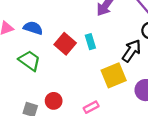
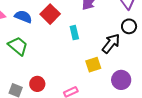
red square: (65, 44) -> (50, 14), moved
yellow square: (114, 75) -> (93, 65), size x0.7

